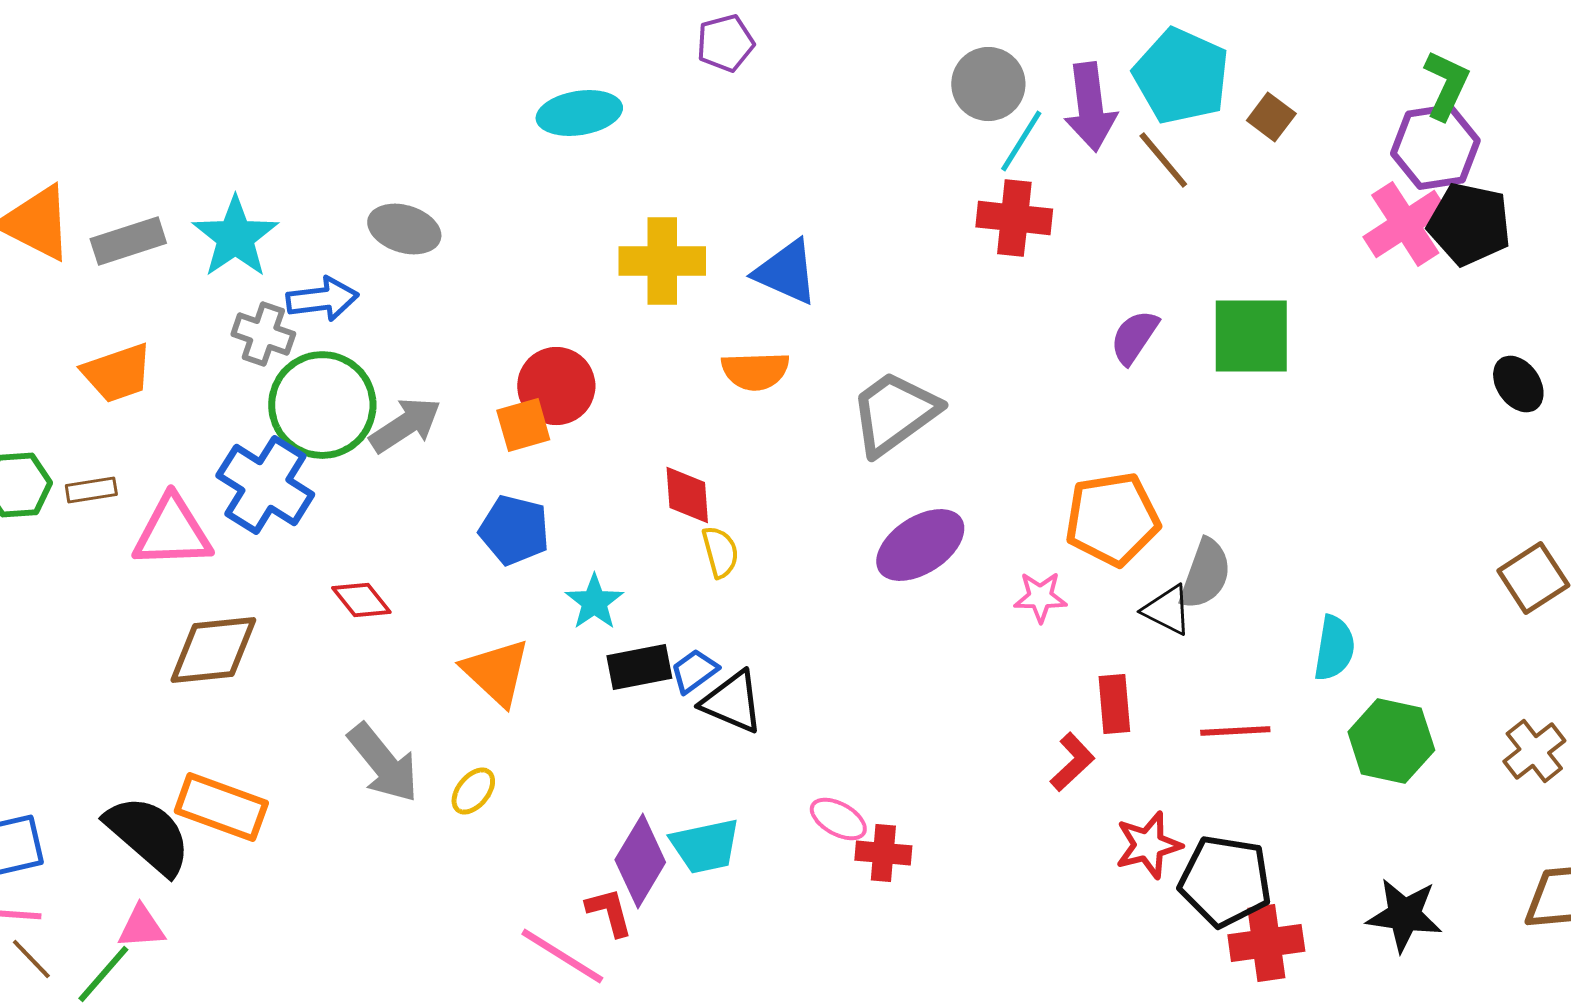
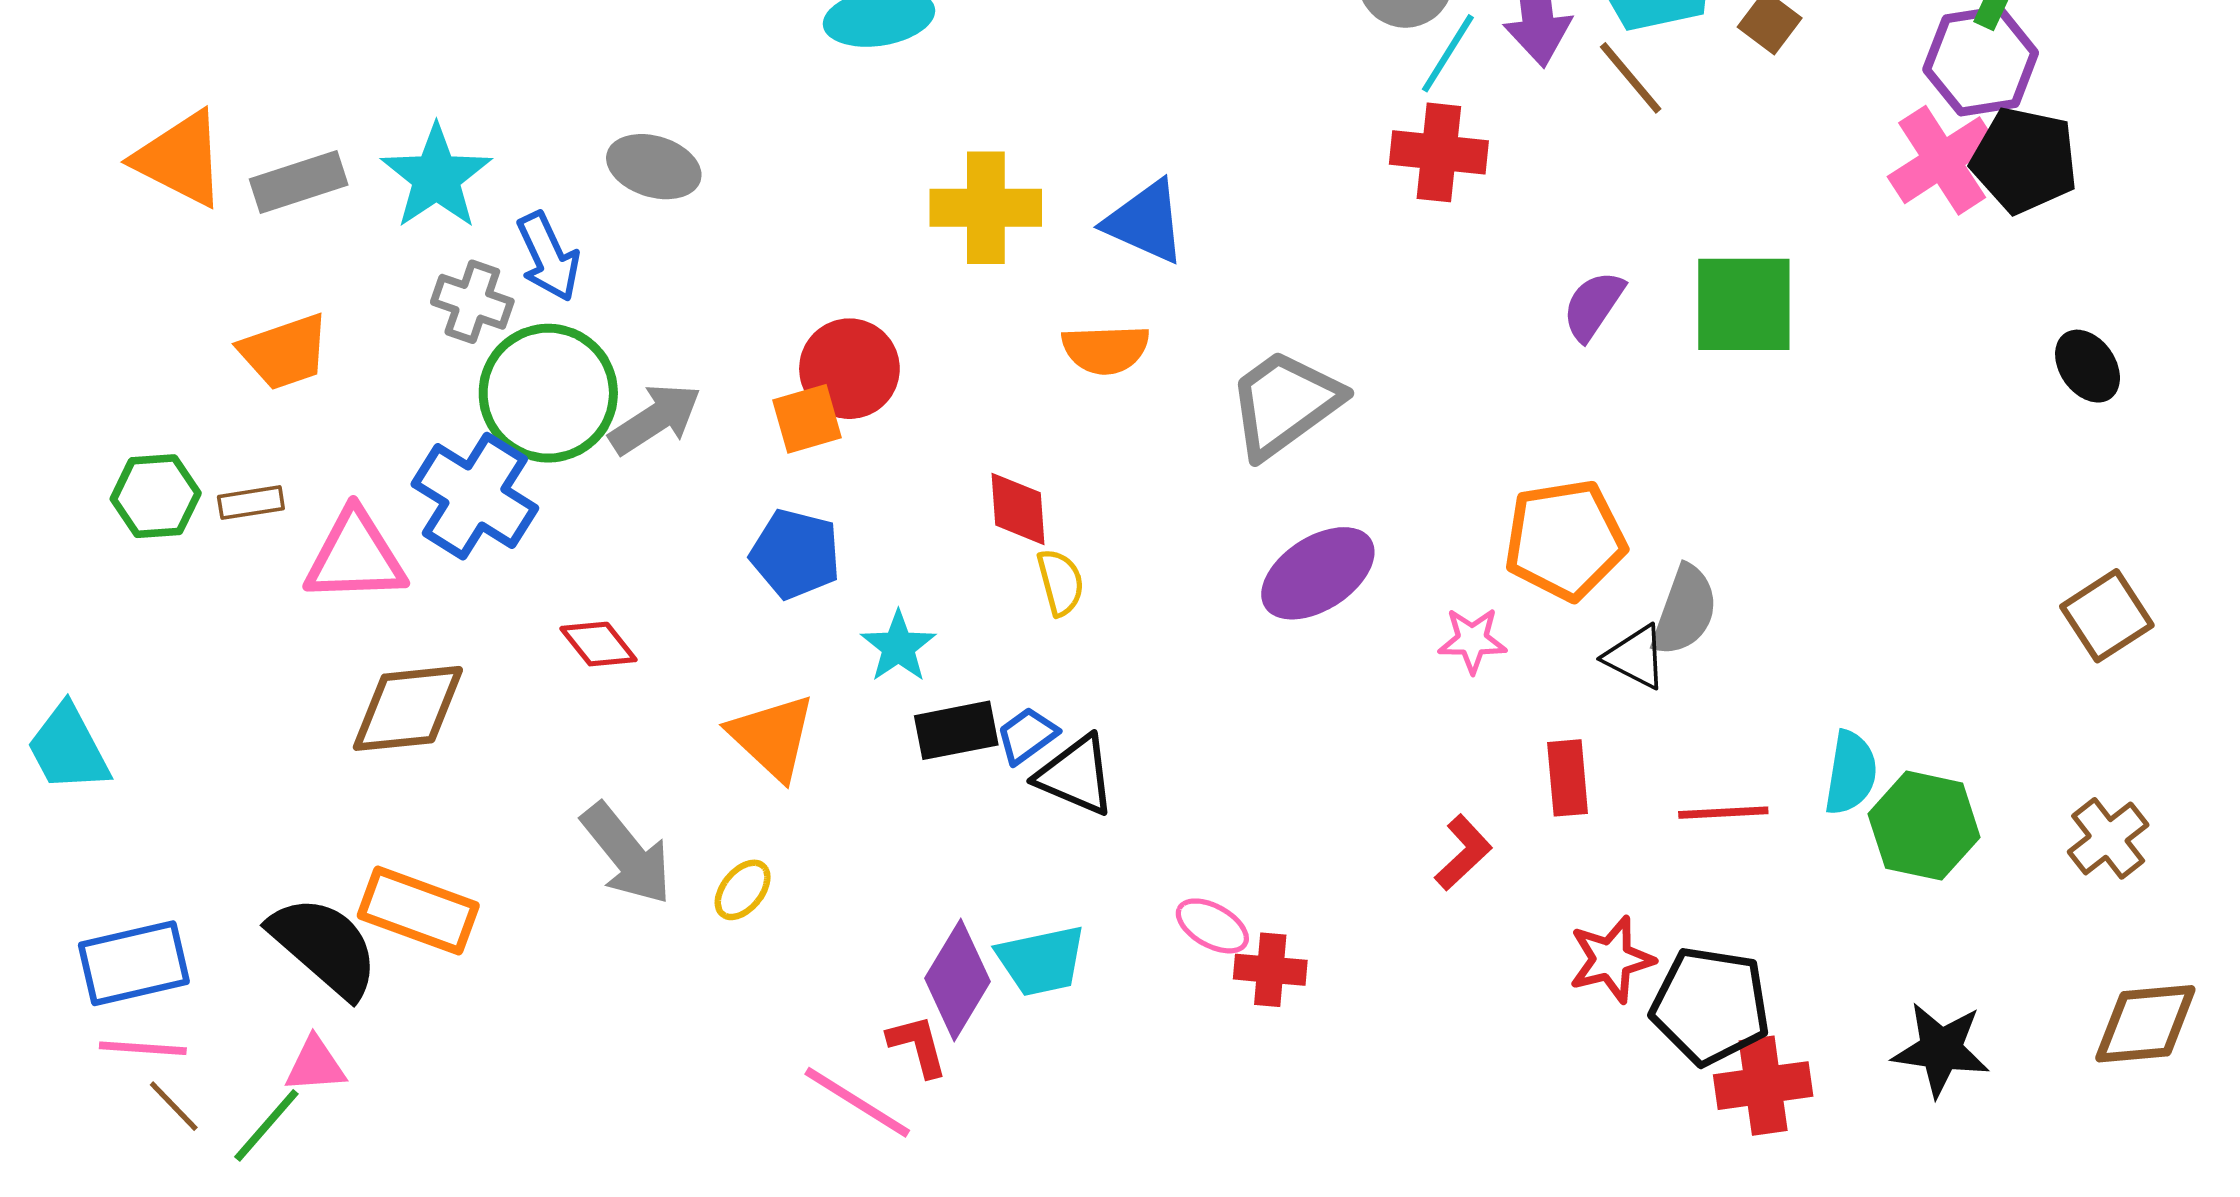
blue arrow: (322, 299) -> (548, 257), turned 72
cyan semicircle: (1334, 648) -> (1851, 773), moved
red L-shape: (1072, 762) -> (1463, 853), moved

